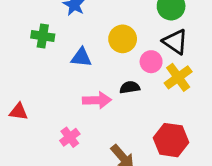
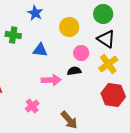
yellow circle: (123, 39) -> (69, 27), moved
pink circle: (151, 62) -> (81, 53), moved
red hexagon: (171, 140) -> (113, 95), moved

